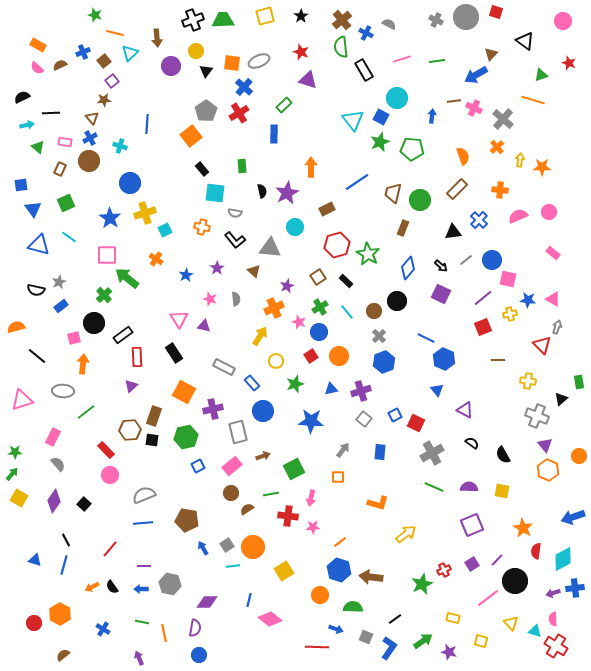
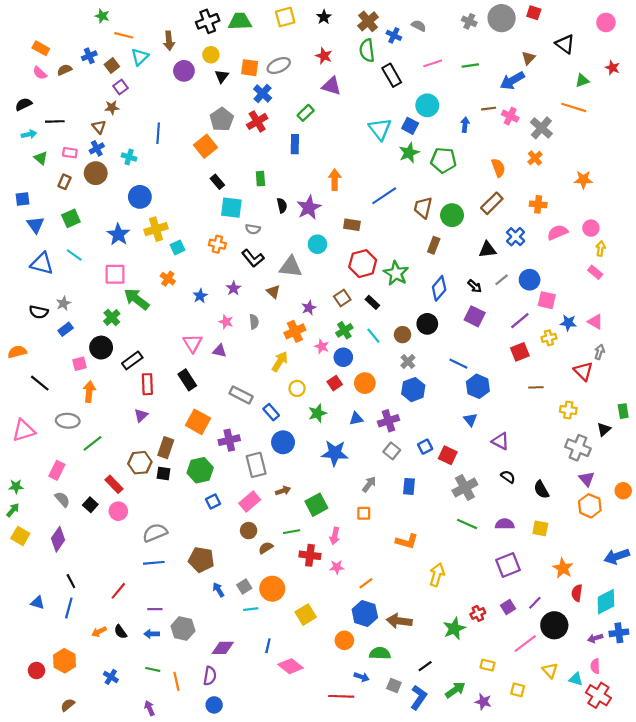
yellow arrow: (520, 160) -> (601, 249), moved
brown rectangle: (327, 209) -> (352, 225), turned 35
black square: (84, 504) -> (90, 505), moved
yellow arrow: (406, 534) -> (437, 575), turned -35

